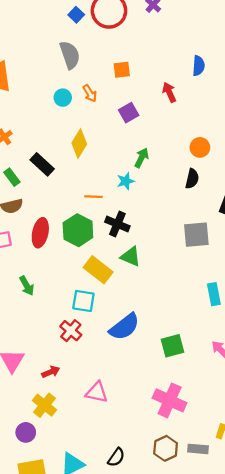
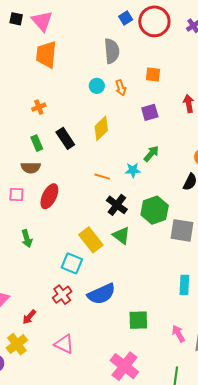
green hexagon: (78, 230) -> (155, 210), moved
red cross: (71, 331) -> (62, 295), moved
red arrow: (51, 372) -> (29, 317), turned 140

